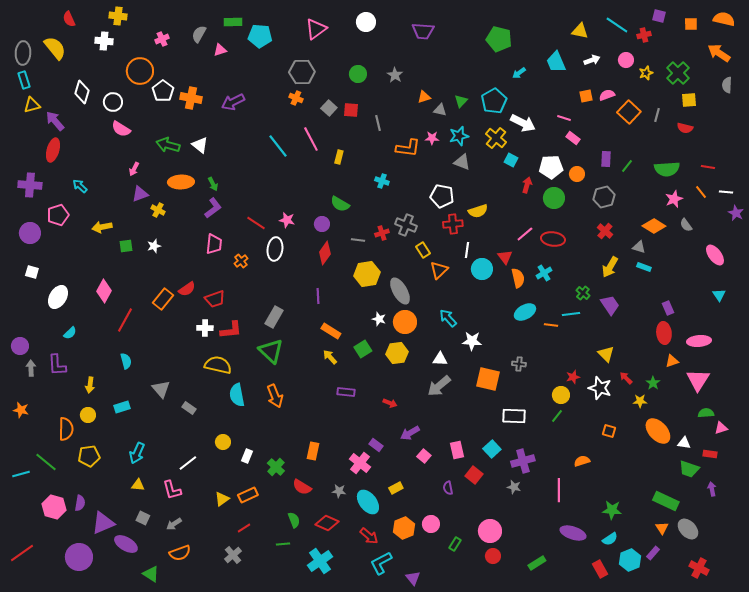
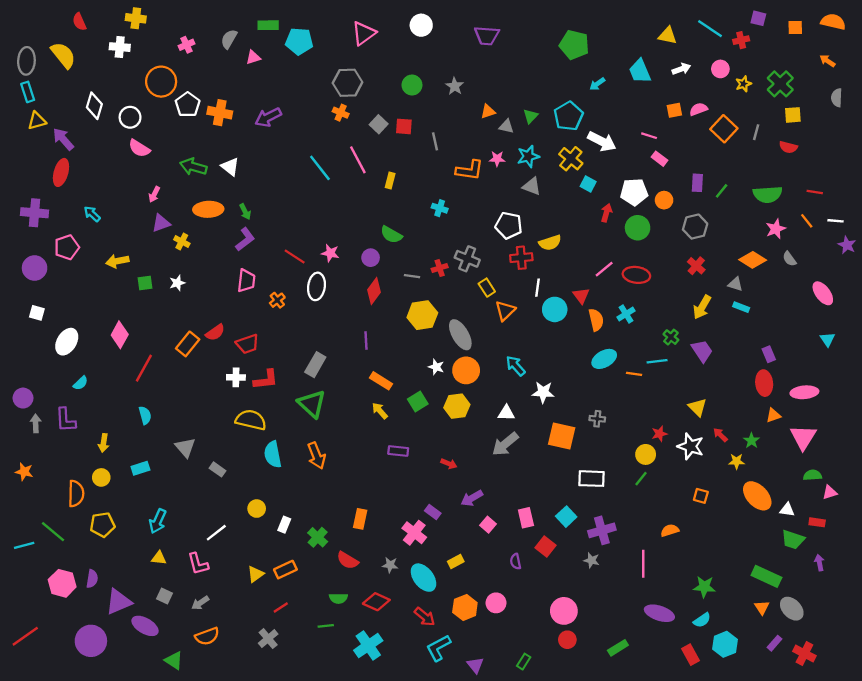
orange arrow: (719, 53) -> (827, 61), size x0.6
green semicircle: (294, 520) -> (338, 598), turned 112
green rectangle: (455, 544) -> (524, 662), moved
purple rectangle: (653, 553) -> (774, 643), moved

